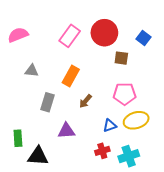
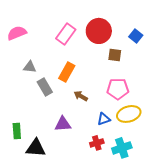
brown arrow: (85, 101) -> (81, 96), turned 80
gray rectangle: (47, 102) -> (45, 87), moved, turned -48

